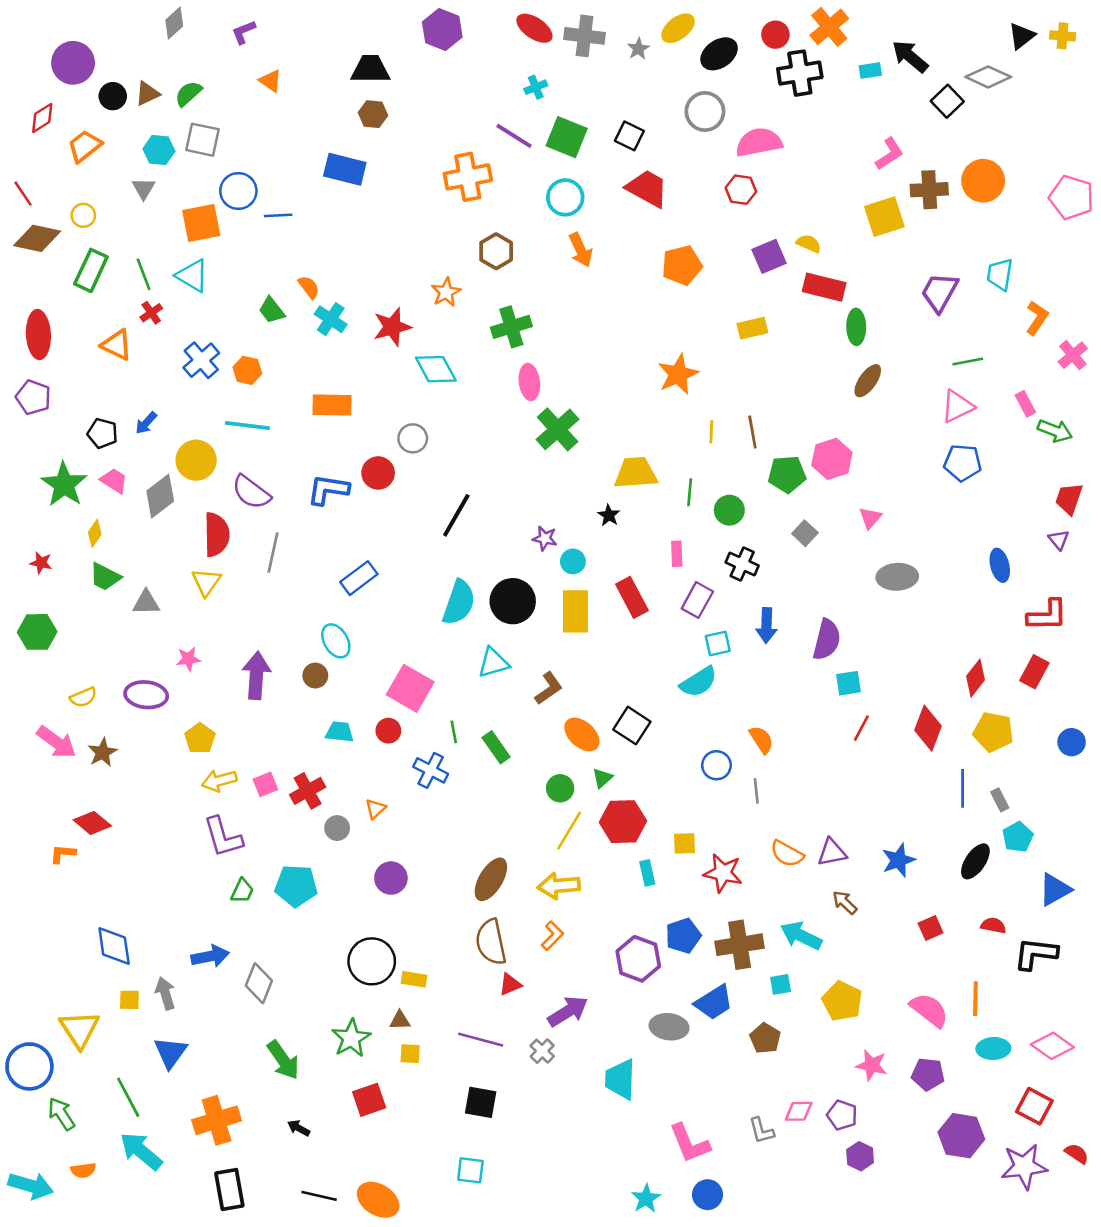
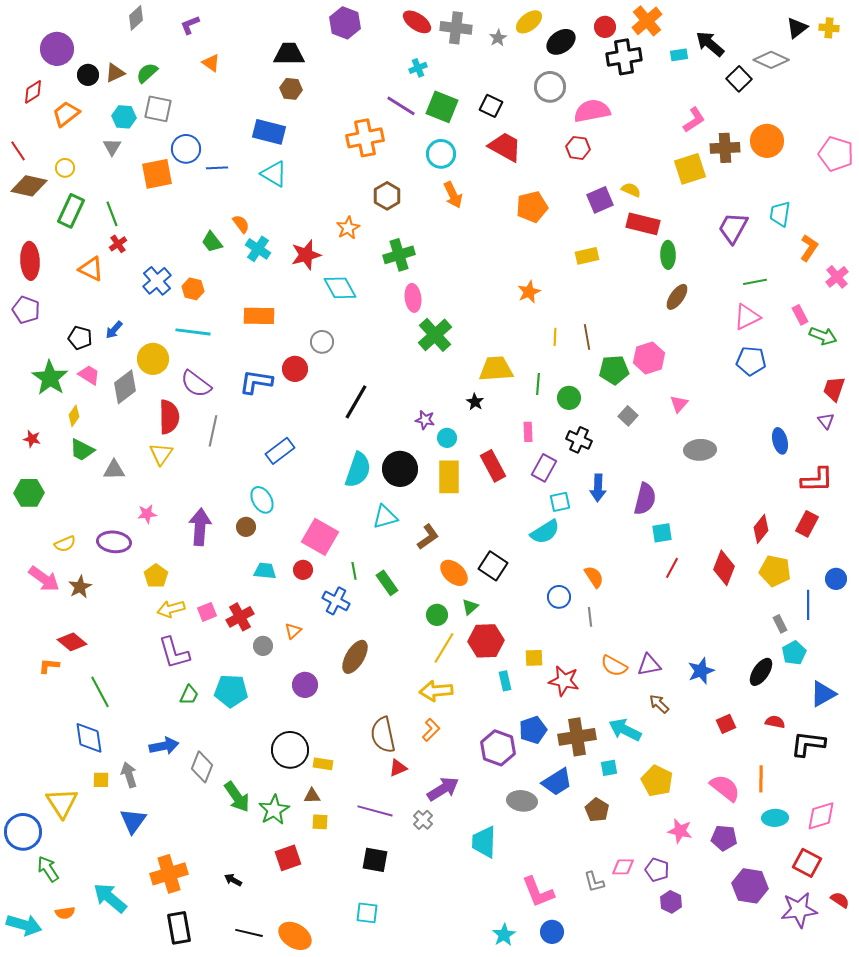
cyan triangle: (192, 276) -> (274, 174), moved
orange star: (678, 374) -> (529, 292), size x0.7
blue line: (963, 788) -> (808, 605), moved
brown ellipse: (491, 879) -> (355, 657), moved
pink diamond: (1052, 1046) -> (821, 816), turned -52
green arrow: (283, 1060) -> (237, 797), moved
green line: (128, 1097) -> (100, 692), moved

